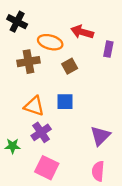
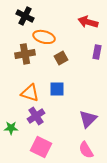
black cross: (17, 22) -> (25, 16), moved
red arrow: (82, 32) -> (88, 22), moved
purple rectangle: (108, 49) -> (97, 52), moved
pink semicircle: (98, 171) -> (86, 150), turned -36

